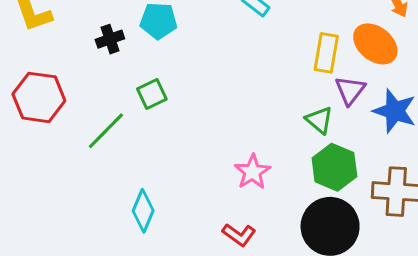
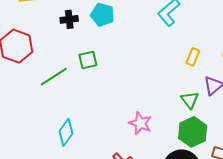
yellow rectangle: (326, 53) -> (193, 57), moved, size x0.7
pink star: (253, 172) -> (140, 123), turned -30

